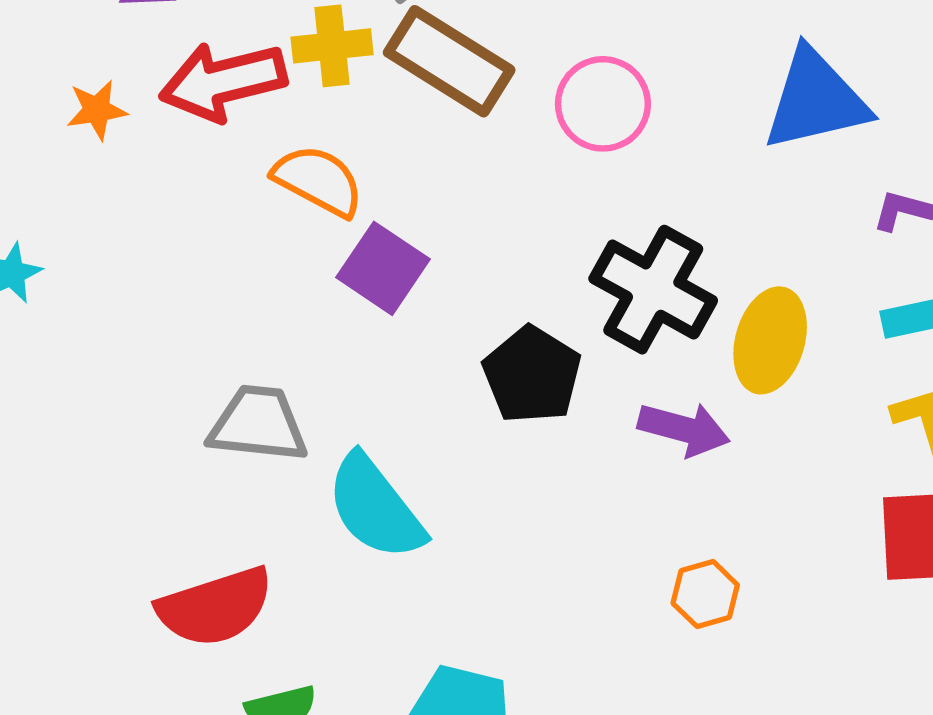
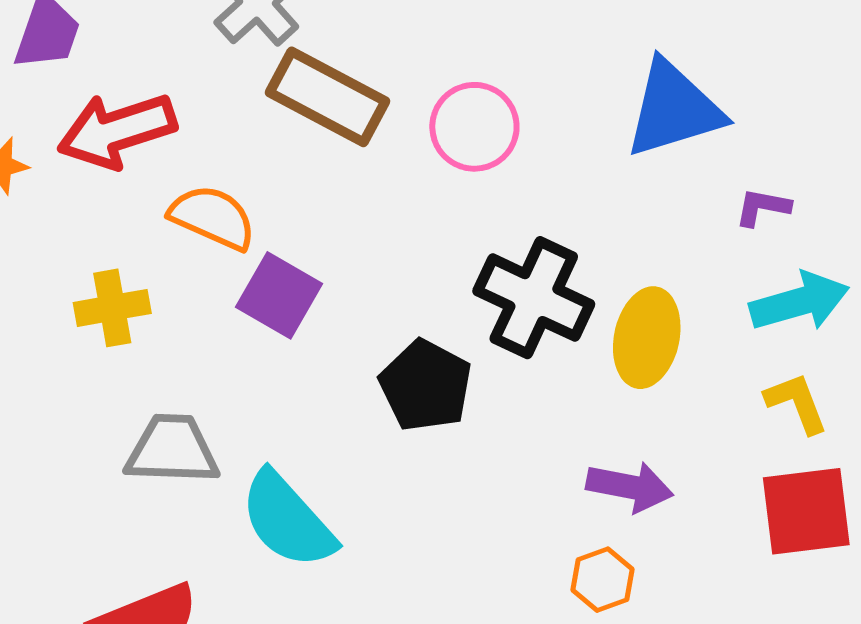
yellow cross: (332, 46) -> (112, 308), moved
purple arrow: (684, 429) -> (630, 487), moved

